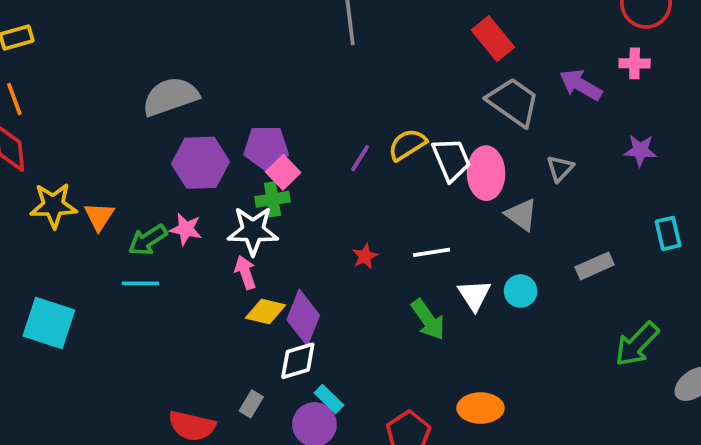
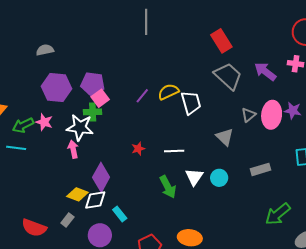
gray semicircle: (170, 97) -> (45, 50), size x0.6
pink ellipse: (486, 173) -> (272, 115), moved
yellow diamond: (266, 311) -> (77, 194), moved
cyan rectangle: (329, 399) -> (120, 214), moved

